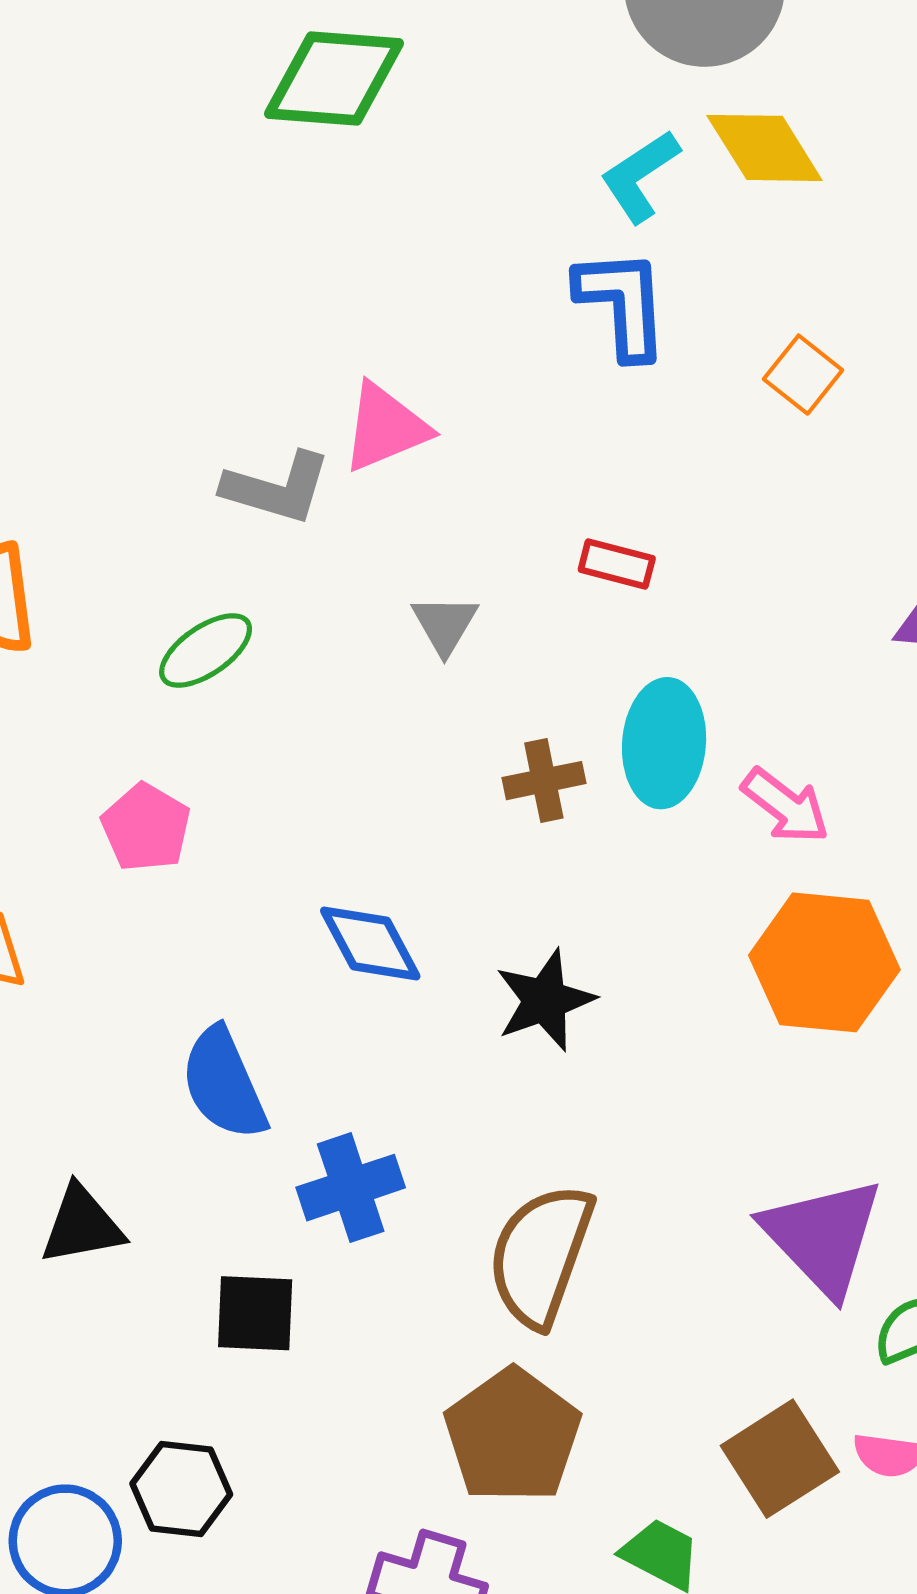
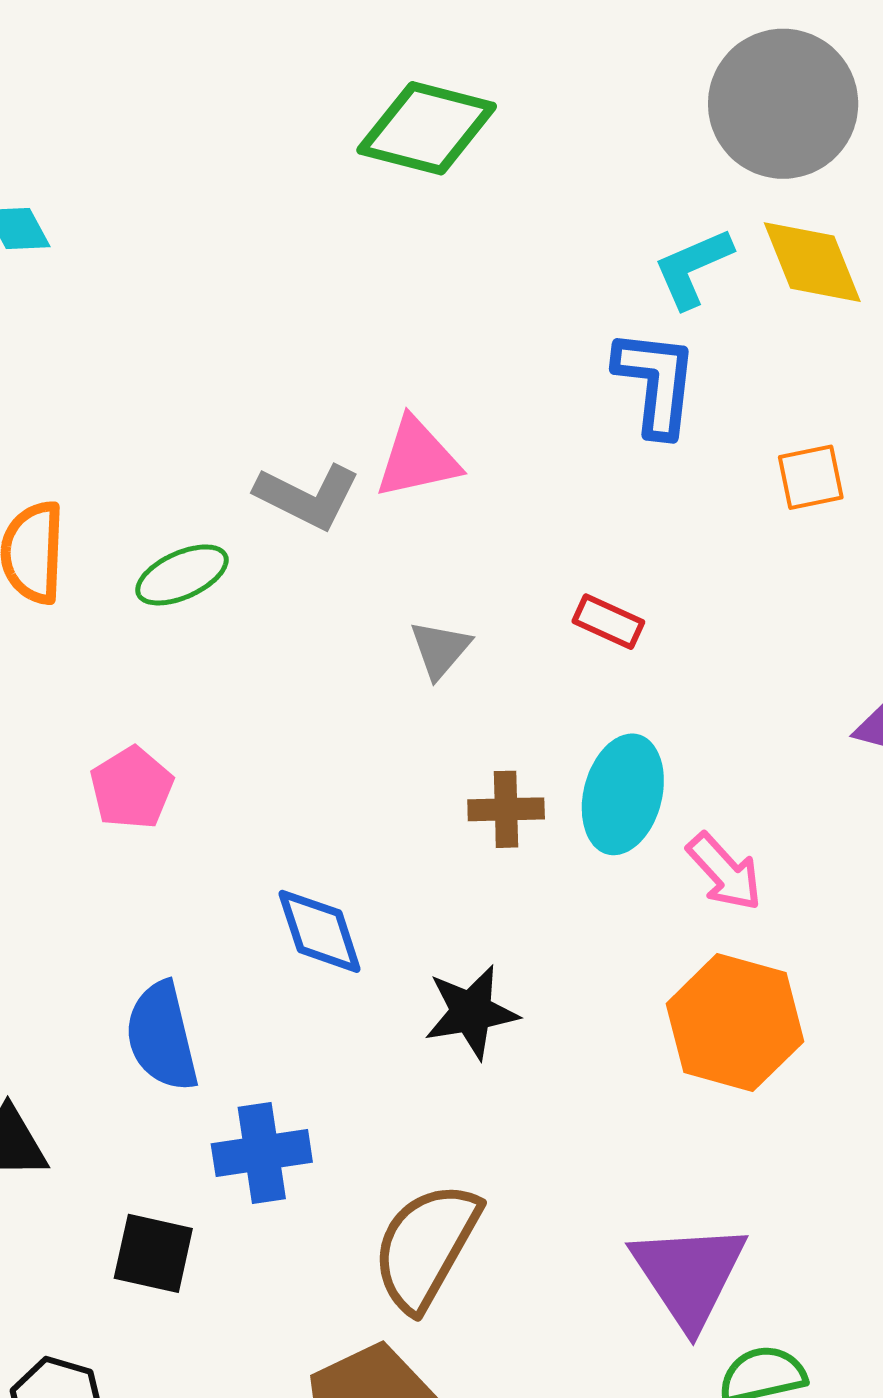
orange square: (803, 375) -> (811, 477), turned 30
green ellipse: (206, 650) -> (182, 575), moved

